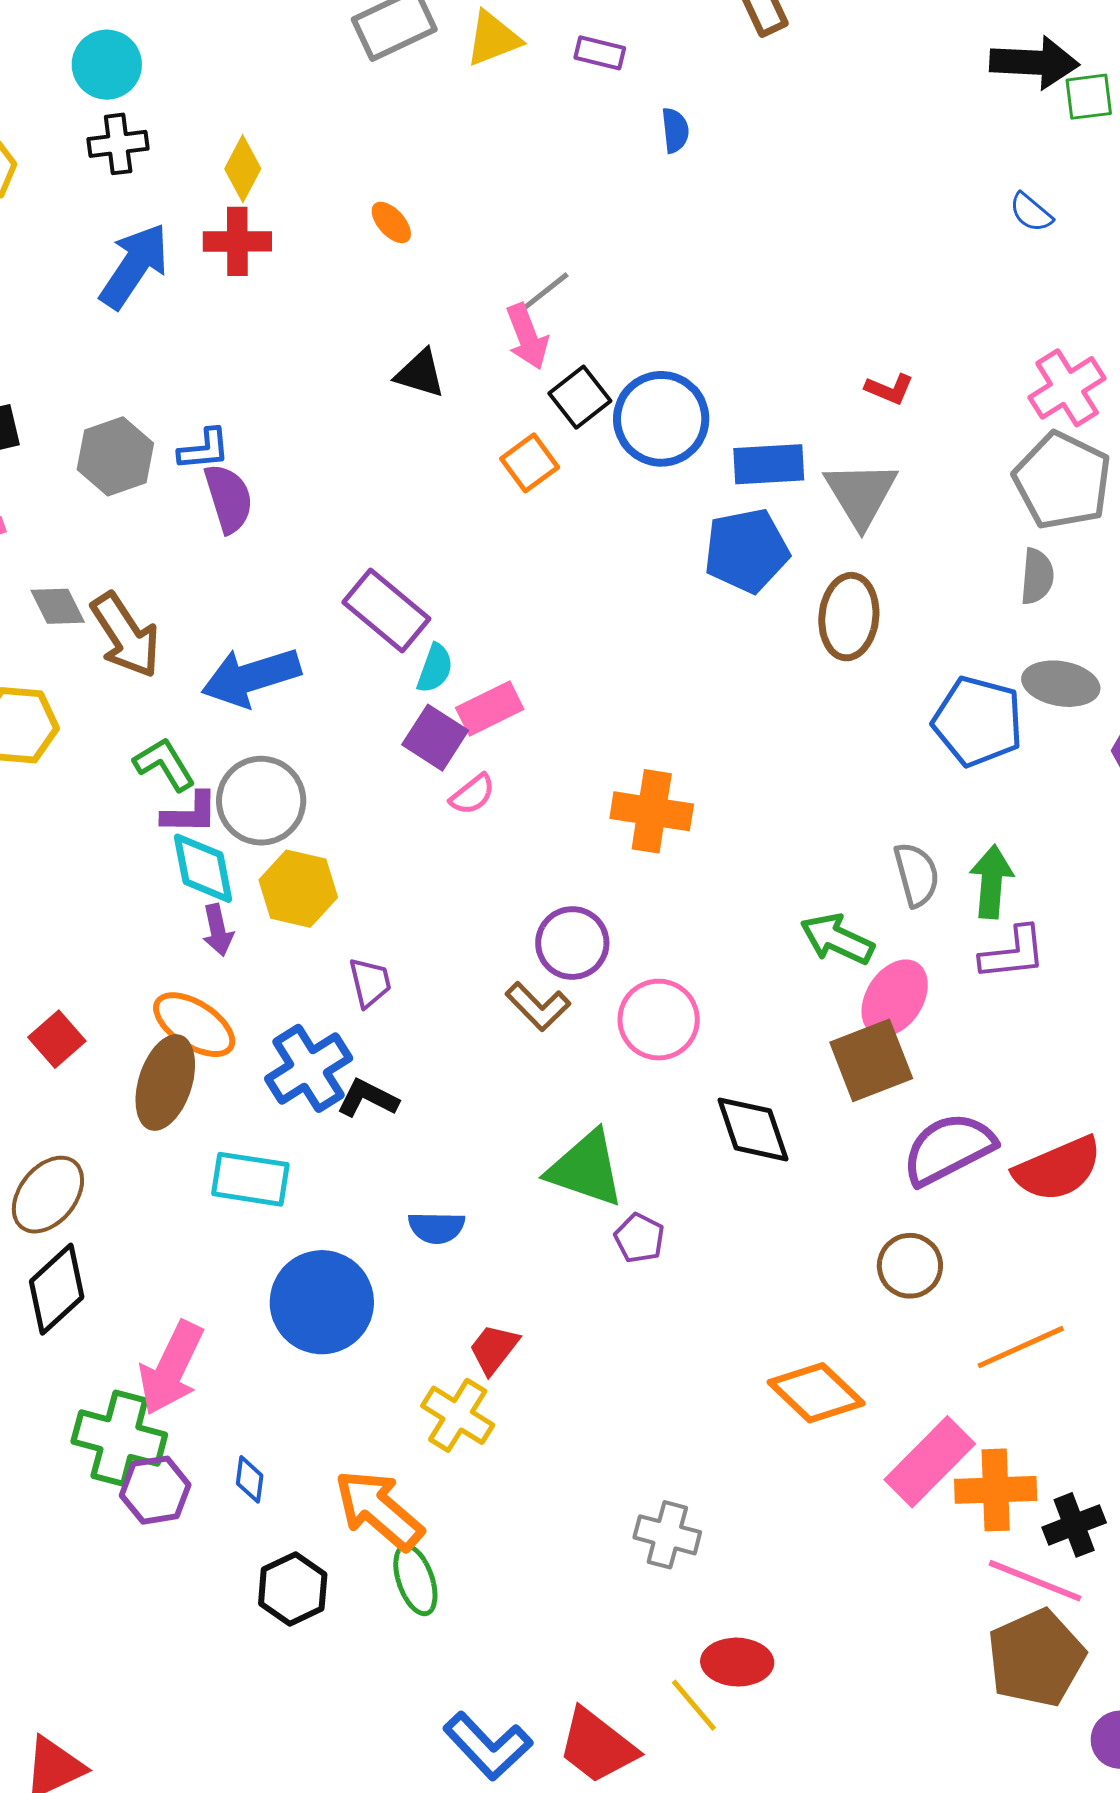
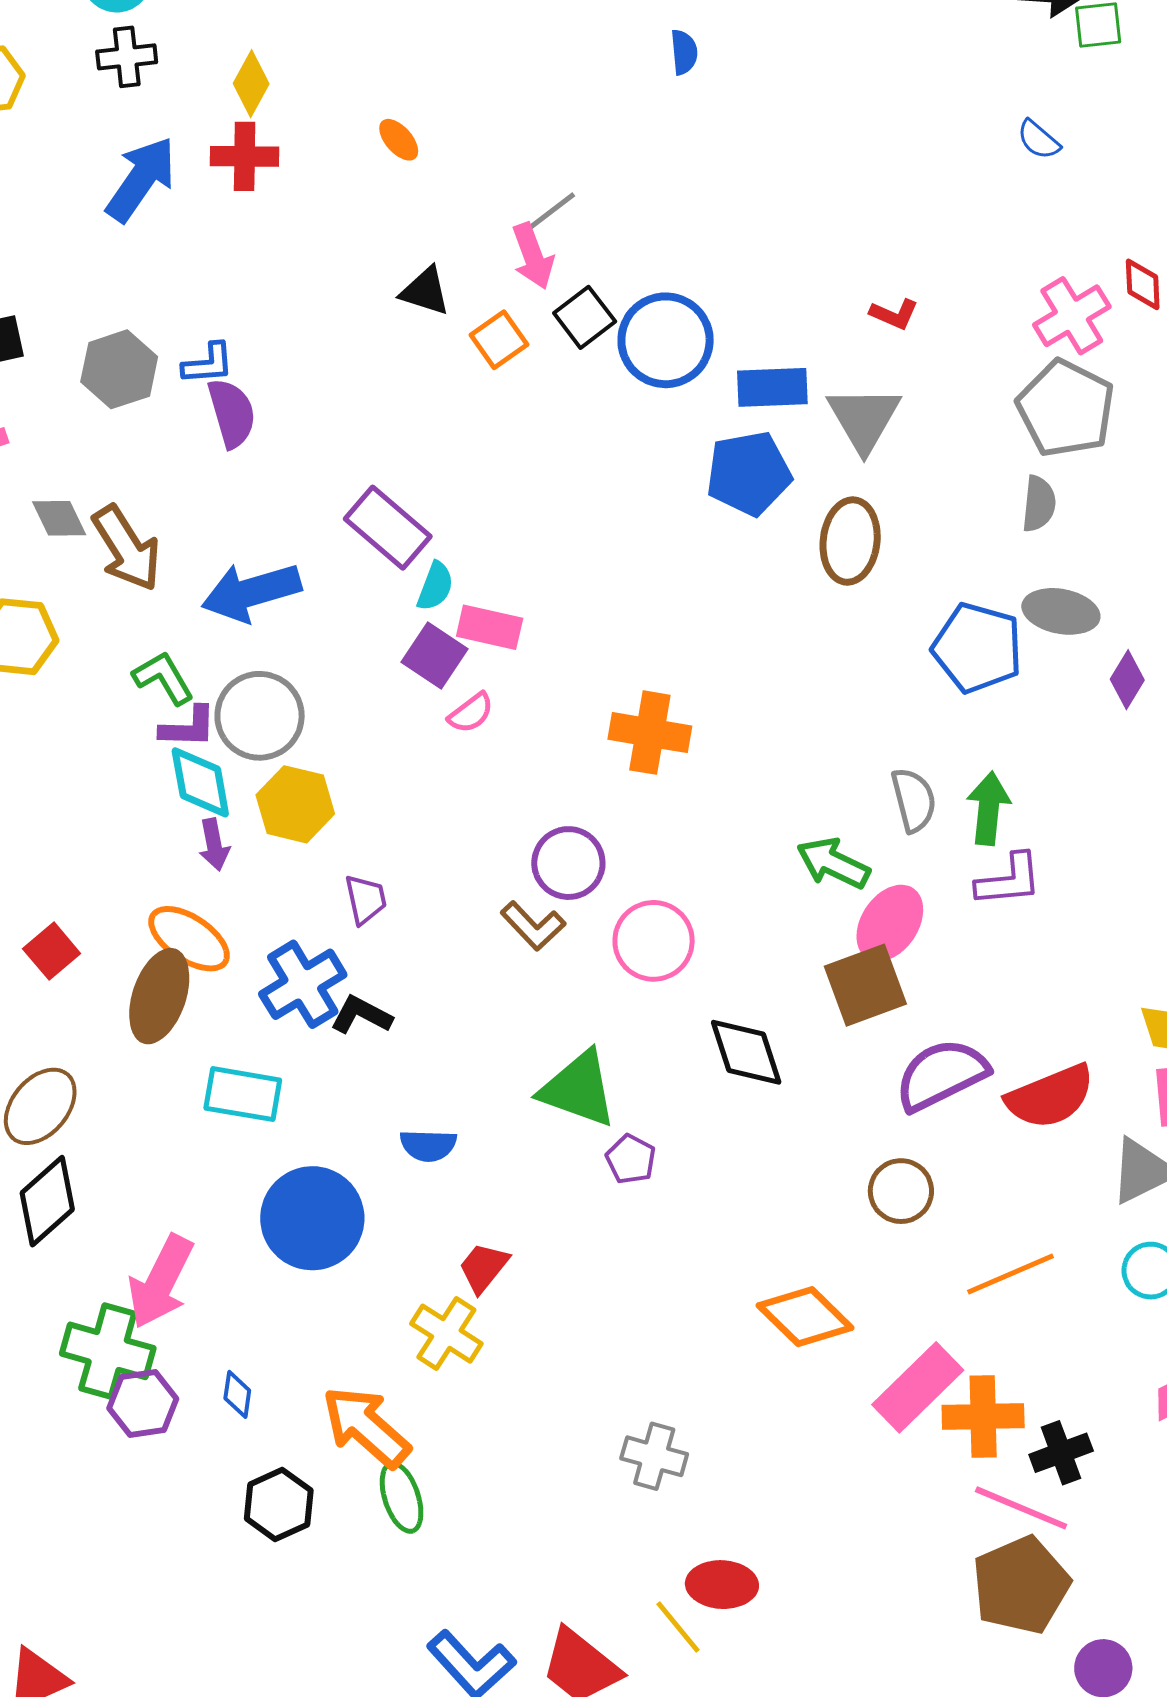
orange square: (530, 463) -> (499, 340), moved
pink rectangle: (490, 709) -> (490, 627), turned 38

